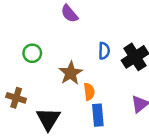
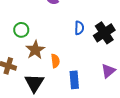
brown star: (71, 73) -> (35, 50), moved
orange semicircle: (89, 92) -> (55, 61), moved

